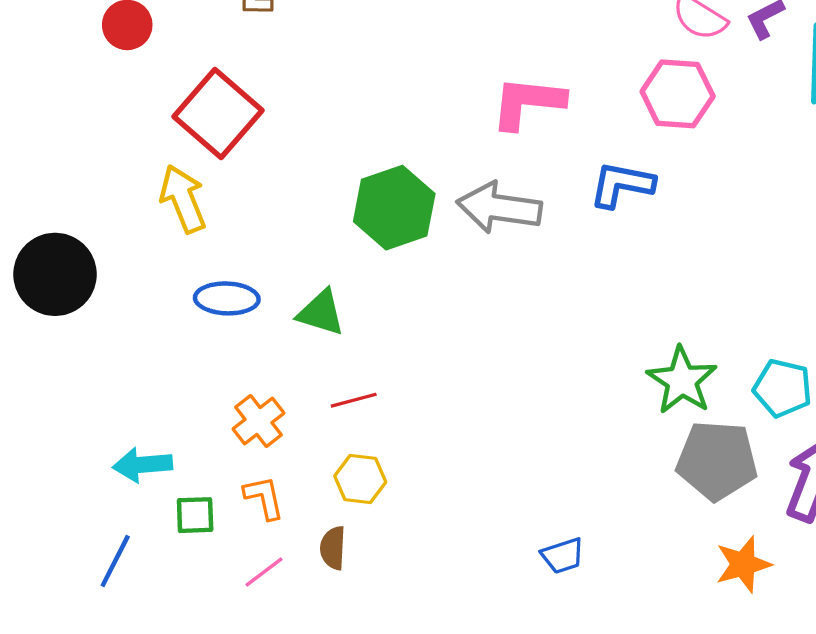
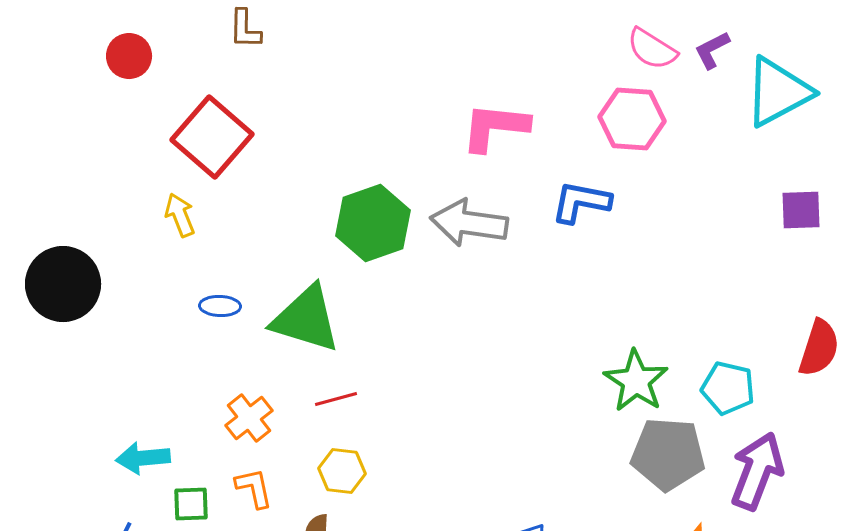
yellow arrow: (183, 199) -> (180, 215), size x0.7
blue ellipse: (227, 298) -> (220, 306), size x0.7
green triangle: (321, 313) -> (306, 319), size x1.6

